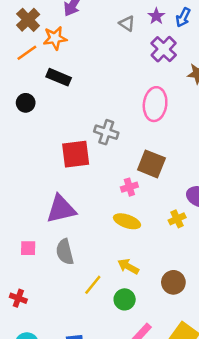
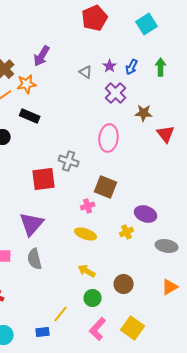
purple triangle: (61, 209) -> (32, 224), turned -36
yellow line: (93, 285) -> (61, 314), moved
green circle: (125, 299) -> (93, 298), moved

